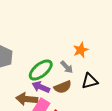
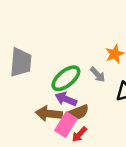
brown semicircle: (63, 87) -> (78, 112), moved

